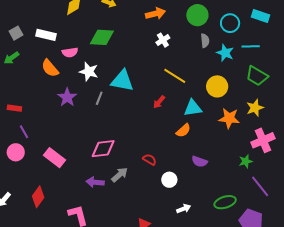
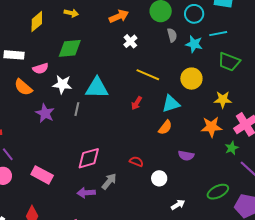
yellow star: (255, 108) -> (223, 100), moved, turned 30
orange star: (229, 118) -> (211, 127), moved

